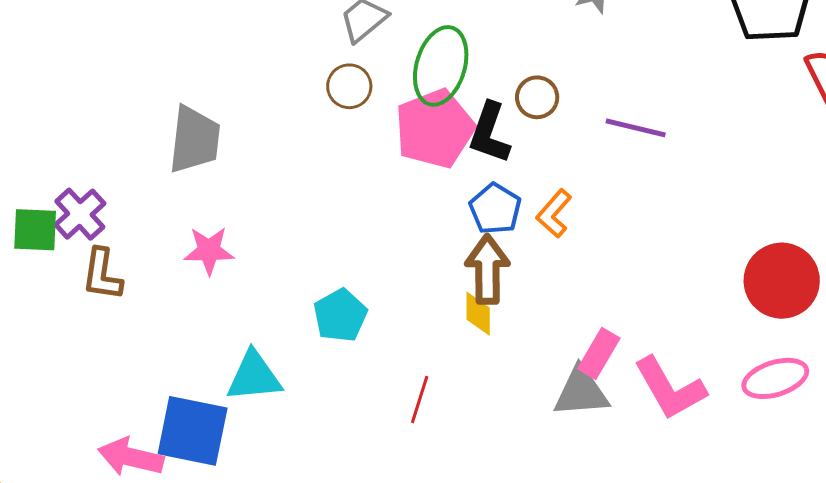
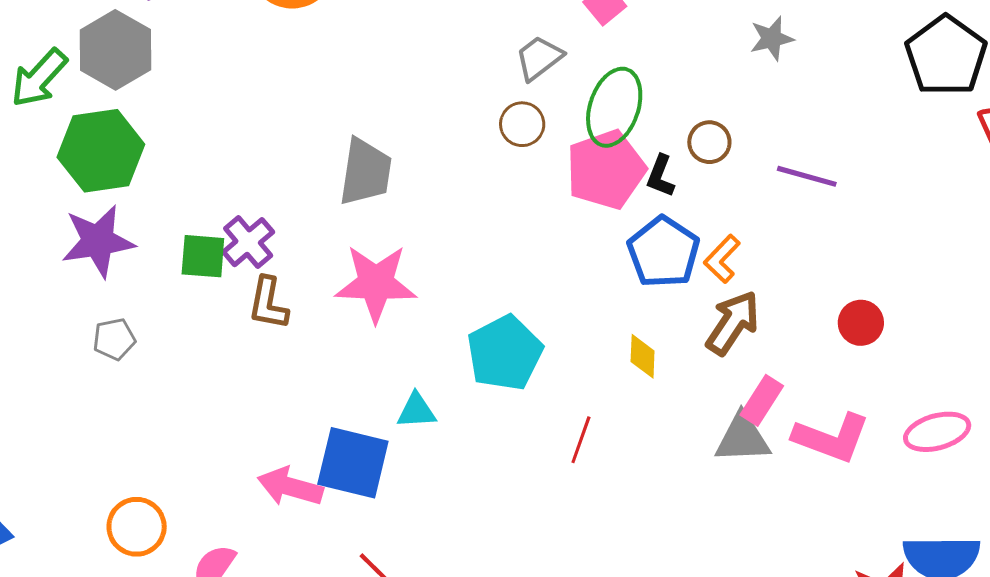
black L-shape: (489, 133) -> (661, 176), size x0.7
blue pentagon: (495, 209) -> (663, 252), size x1.4
pink star: (209, 251) -> (376, 283), size x1.6
brown arrow: (487, 269) -> (733, 323), moved, turned 32
red circle: (782, 281) -> (861, 323), moved, size x0.6
cyan pentagon: (340, 315) -> (505, 353), size x1.4
cyan triangle: (254, 376) -> (416, 411), size x0.7
pink L-shape: (670, 388) -> (831, 438), turned -42

